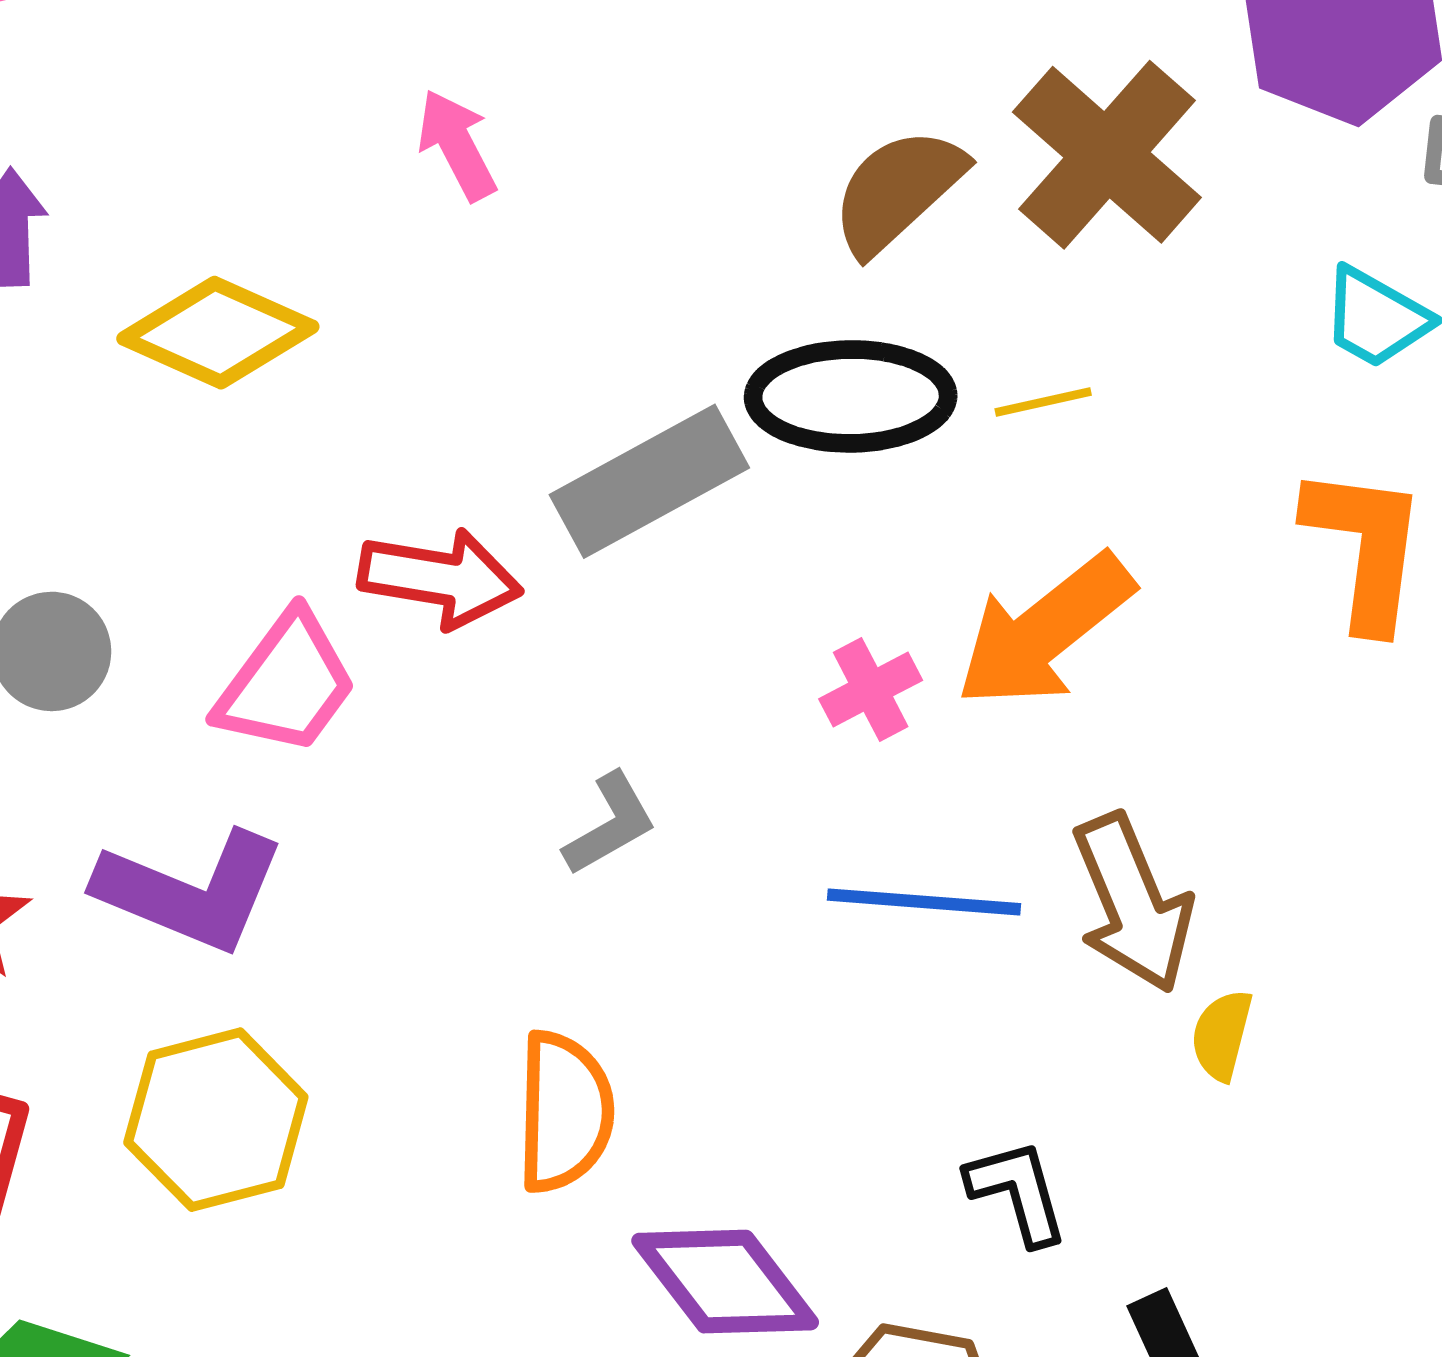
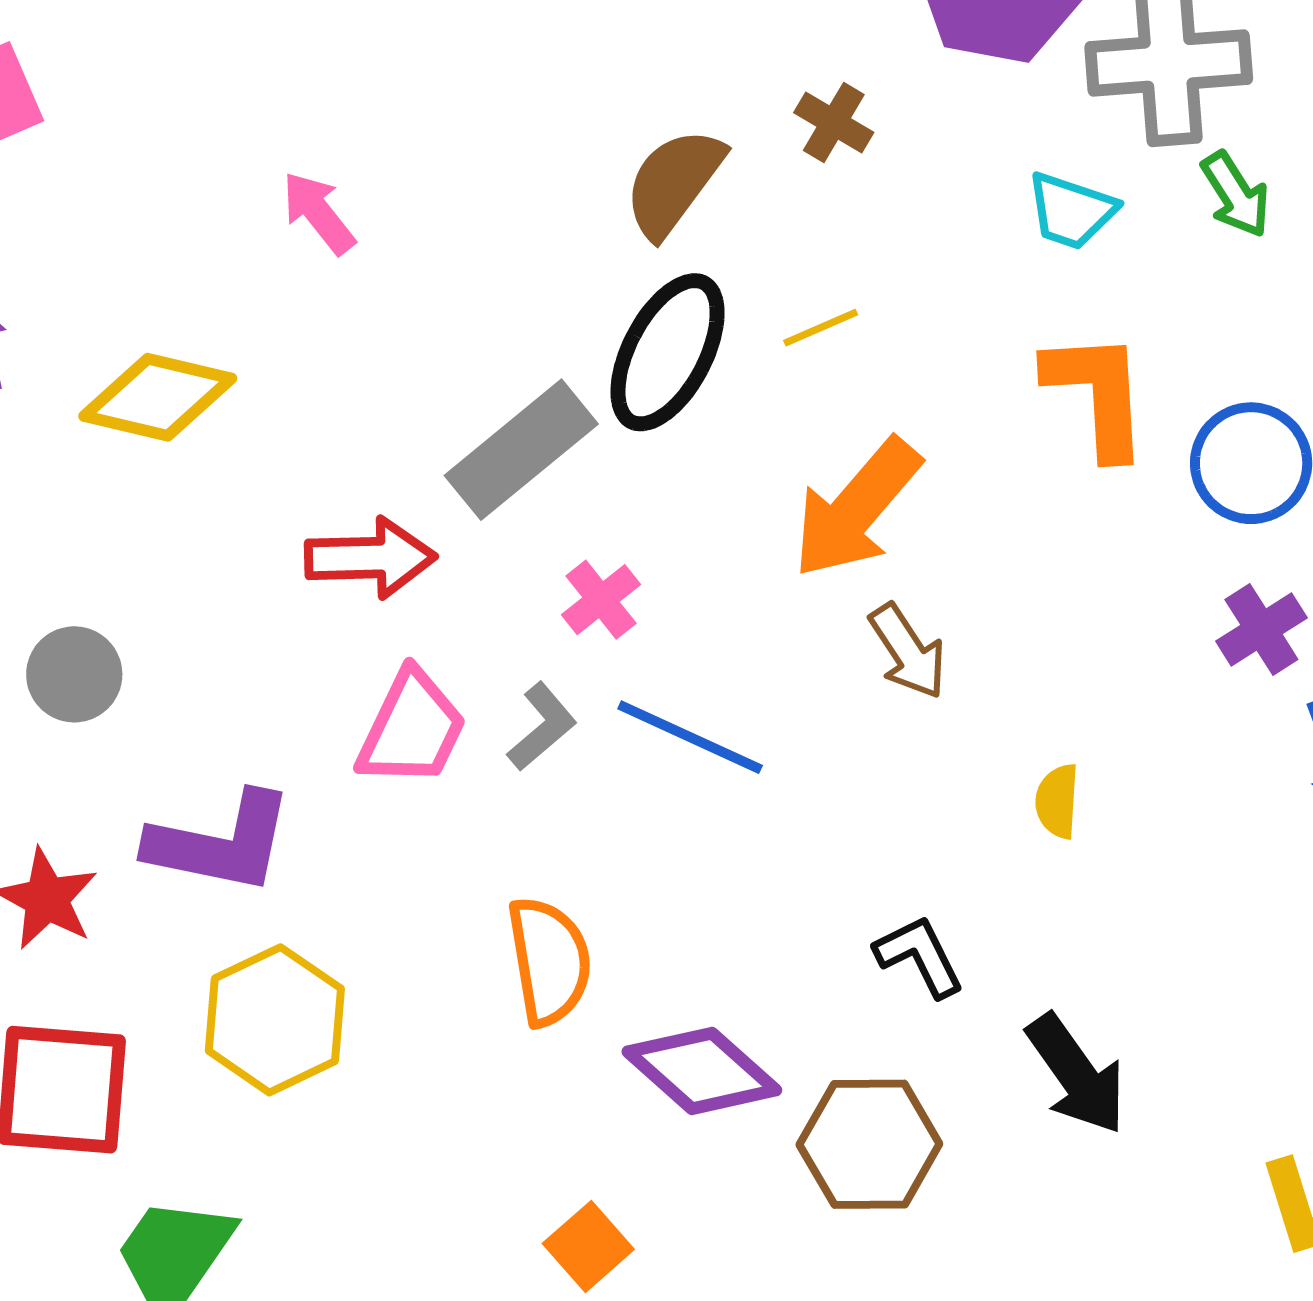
brown cross: (1107, 155) -> (834, 123), size x0.5
black ellipse: (851, 396) -> (668, 352), turned -51
pink trapezoid: (286, 684) -> (412, 729), moved
pink cross: (871, 690) -> (601, 600), moved
blue line: (924, 902) -> (690, 737), moved, turned 31
brown arrow: (1133, 903) -> (908, 651), moved, size x0.7

